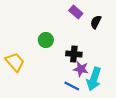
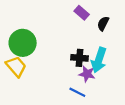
green circle: (46, 40) -> (23, 43), moved, size x1.6
cyan arrow: (94, 79) -> (99, 60), moved

